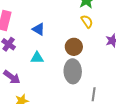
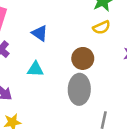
yellow semicircle: (87, 21) -> (102, 27), turned 96

